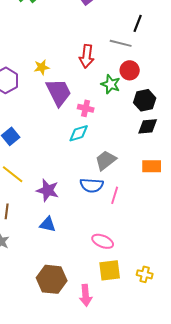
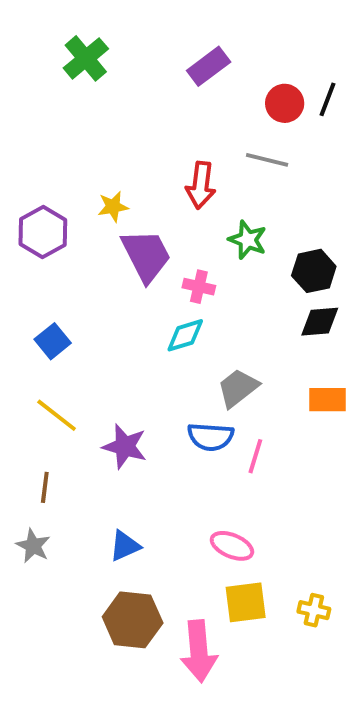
black line: (138, 23) -> (328, 99), moved
red circle: (130, 70) -> (285, 103), moved
blue triangle: (48, 224) -> (125, 546), moved, turned -36
pink arrow: (86, 295) -> (199, 651), size x1.4

